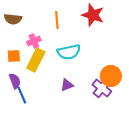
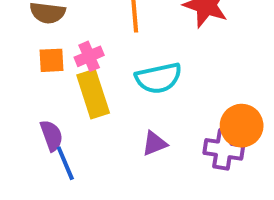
orange square: (14, 56) -> (51, 60), moved
yellow rectangle: (36, 60) -> (93, 94), turned -45
purple cross: (102, 88) -> (224, 149), turned -30

